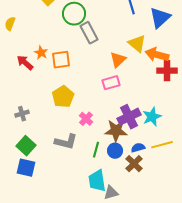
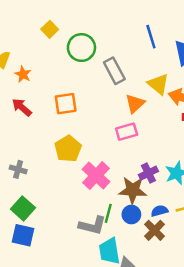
gray rectangle: (89, 33) -> (114, 71), moved
orange star: (41, 53) -> (23, 74), moved
gray cross: (22, 114) -> (18, 169), turned 32
purple cross: (129, 117) -> (148, 173), size x0.7
pink cross: (86, 119) -> (96, 175), size x1.6
gray L-shape: (66, 142) -> (92, 225), moved

